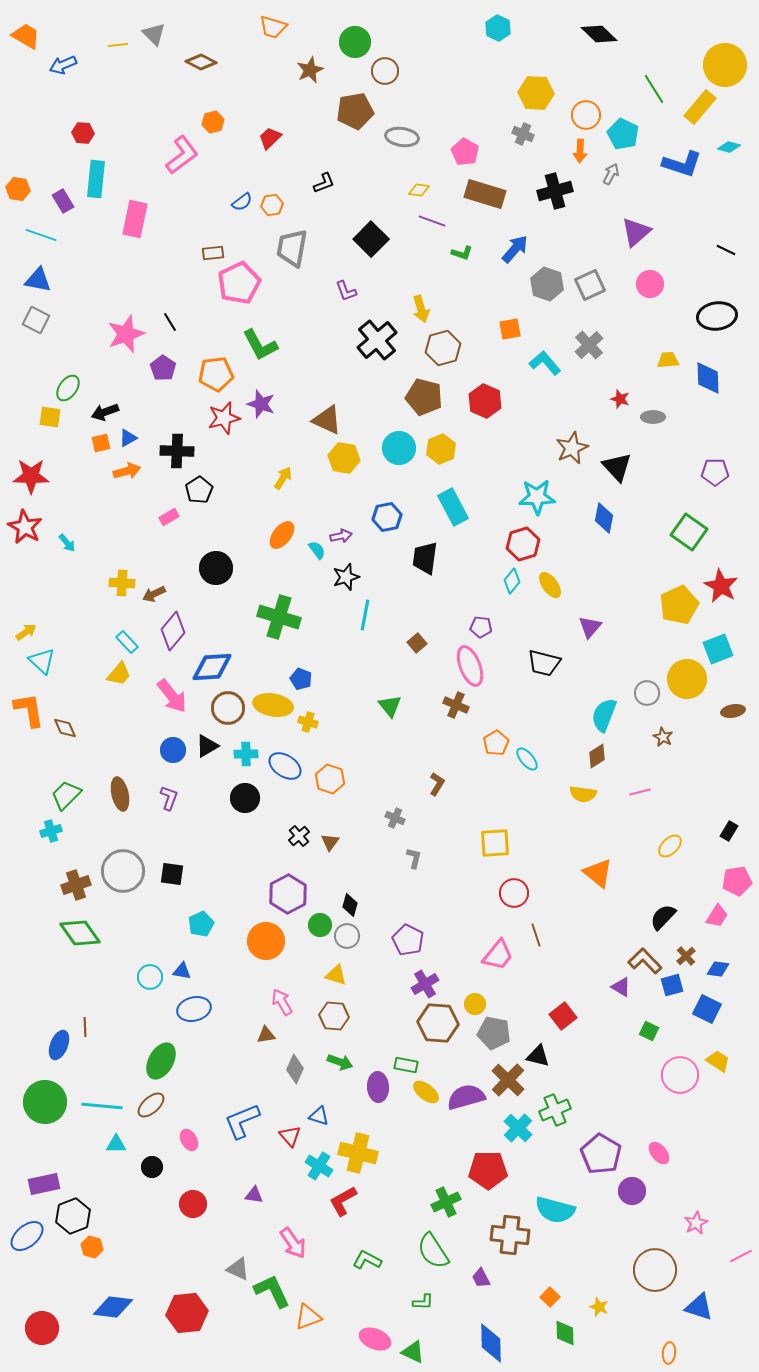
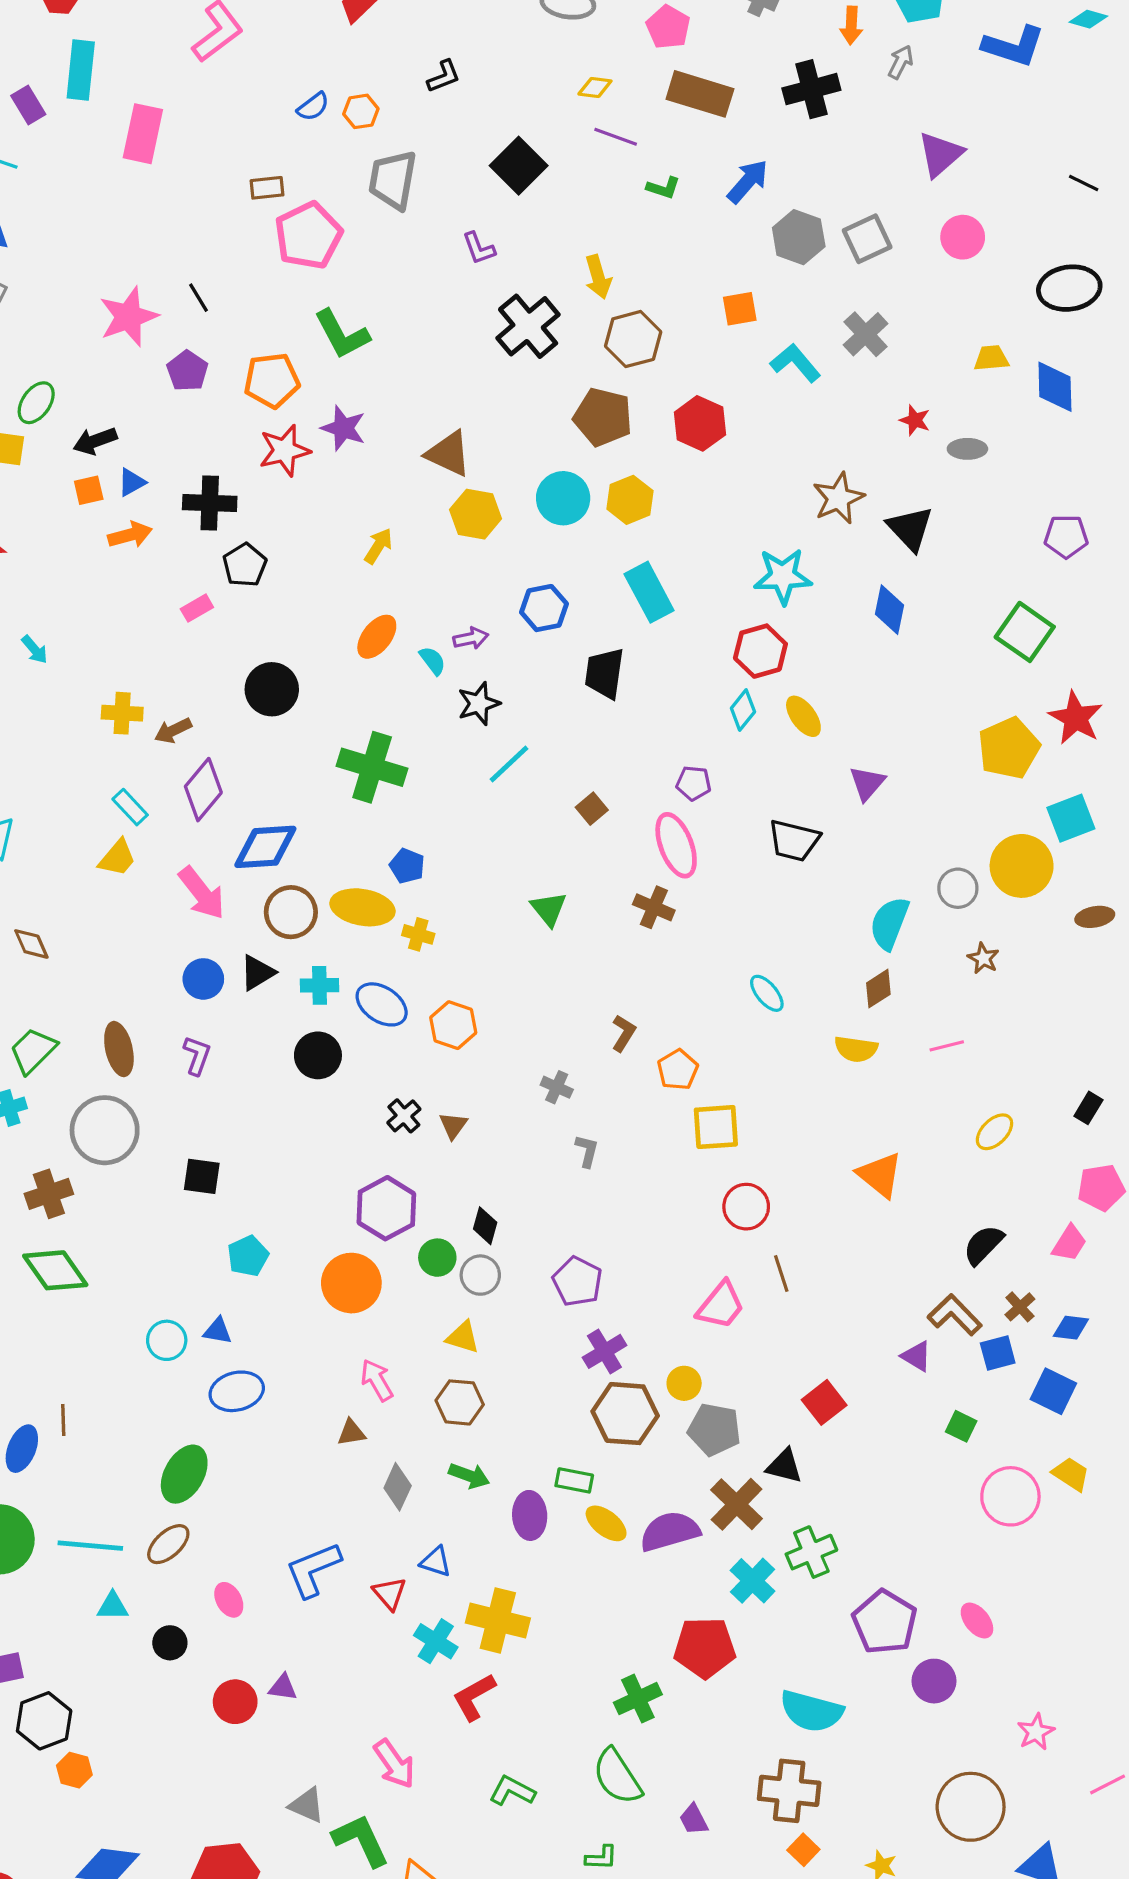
cyan line: (365, 615) -> (509, 764), turned 36
orange pentagon: (496, 743) -> (678, 1070), moved
gray circle: (123, 871) -> (105, 1130), moved
purple triangle: (254, 1195) -> (283, 1687), moved
brown cross: (510, 1235) -> (789, 1791), moved

